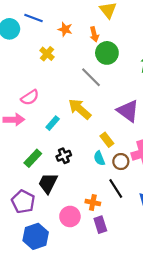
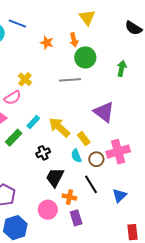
orange star: (65, 29) -> (47, 43), moved
yellow cross: (47, 54) -> (25, 79), moved
gray line: (91, 77) -> (70, 80), turned -50
yellow arrow: (80, 109) -> (59, 127), moved
green rectangle: (33, 158) -> (14, 138), moved
black trapezoid: (48, 183) -> (55, 177), moved

